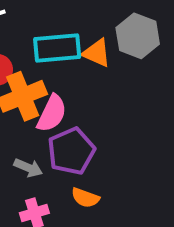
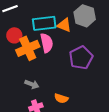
pink semicircle: (52, 113) -> (47, 43), moved, turned -36
purple pentagon: (71, 151) -> (81, 58), moved

